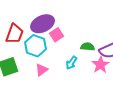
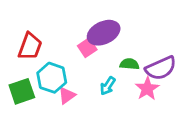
purple ellipse: (43, 24) -> (104, 33), moved
cyan hexagon: (36, 46) -> (52, 78), moved

